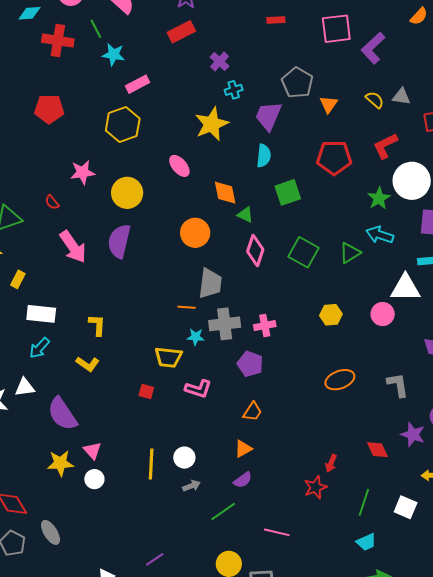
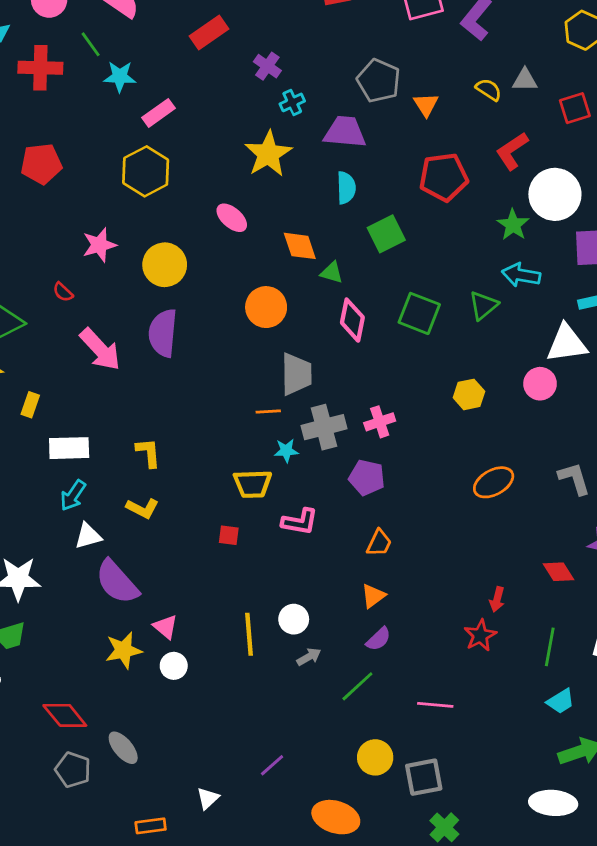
purple trapezoid: (268, 116) -> (345, 132), turned 80
white triangle: (25, 387) -> (88, 536), moved

